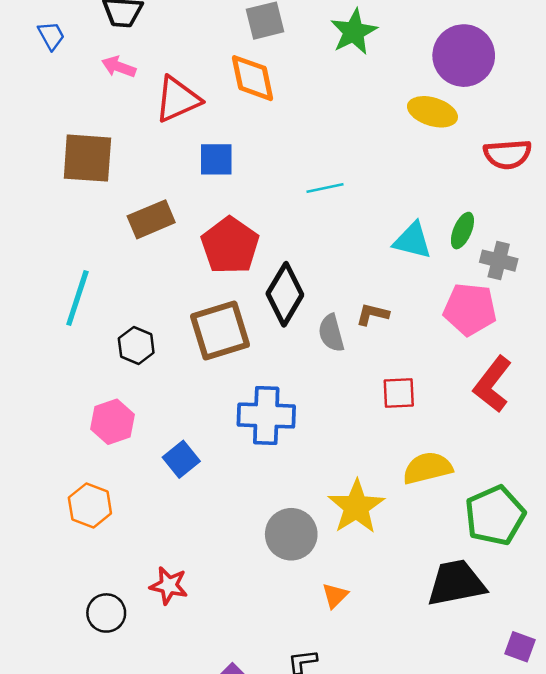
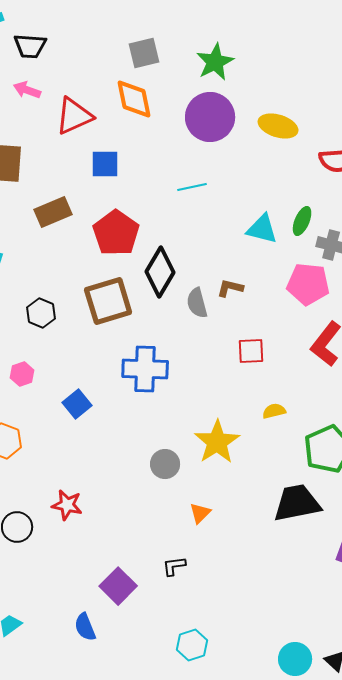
purple circle: (464, 56) -> (210, 117), moved
pink hexagon: (112, 422) -> (22, 374), size x0.7
yellow semicircle: (427, 468) -> (274, 411), size x0.6
gray circle: (291, 534) -> (165, 464), size x0.7

